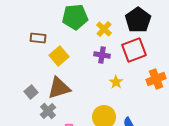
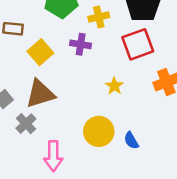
yellow cross: (104, 29) -> (99, 17), turned 35
purple cross: (102, 55) -> (81, 44), moved

